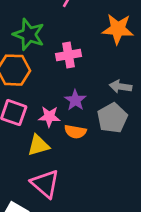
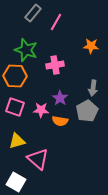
orange star: (118, 29) -> (91, 46), size x0.7
gray arrow: (121, 86) -> (93, 88), turned -91
yellow triangle: (38, 145) -> (17, 141), moved

